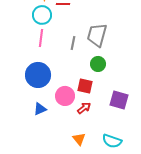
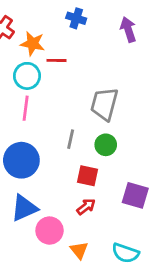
gray line: (73, 43) -> (71, 139), moved
pink circle: (65, 96) -> (50, 231), moved
blue triangle: (40, 109) -> (24, 208), size x1.5

